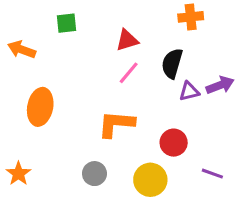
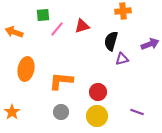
pink line: (129, 73) -> (57, 29), moved
purple arrow: (220, 85) -> (150, 44), moved
orange L-shape: (116, 124) -> (61, 81), moved
red circle: (174, 143) -> (98, 92), moved

